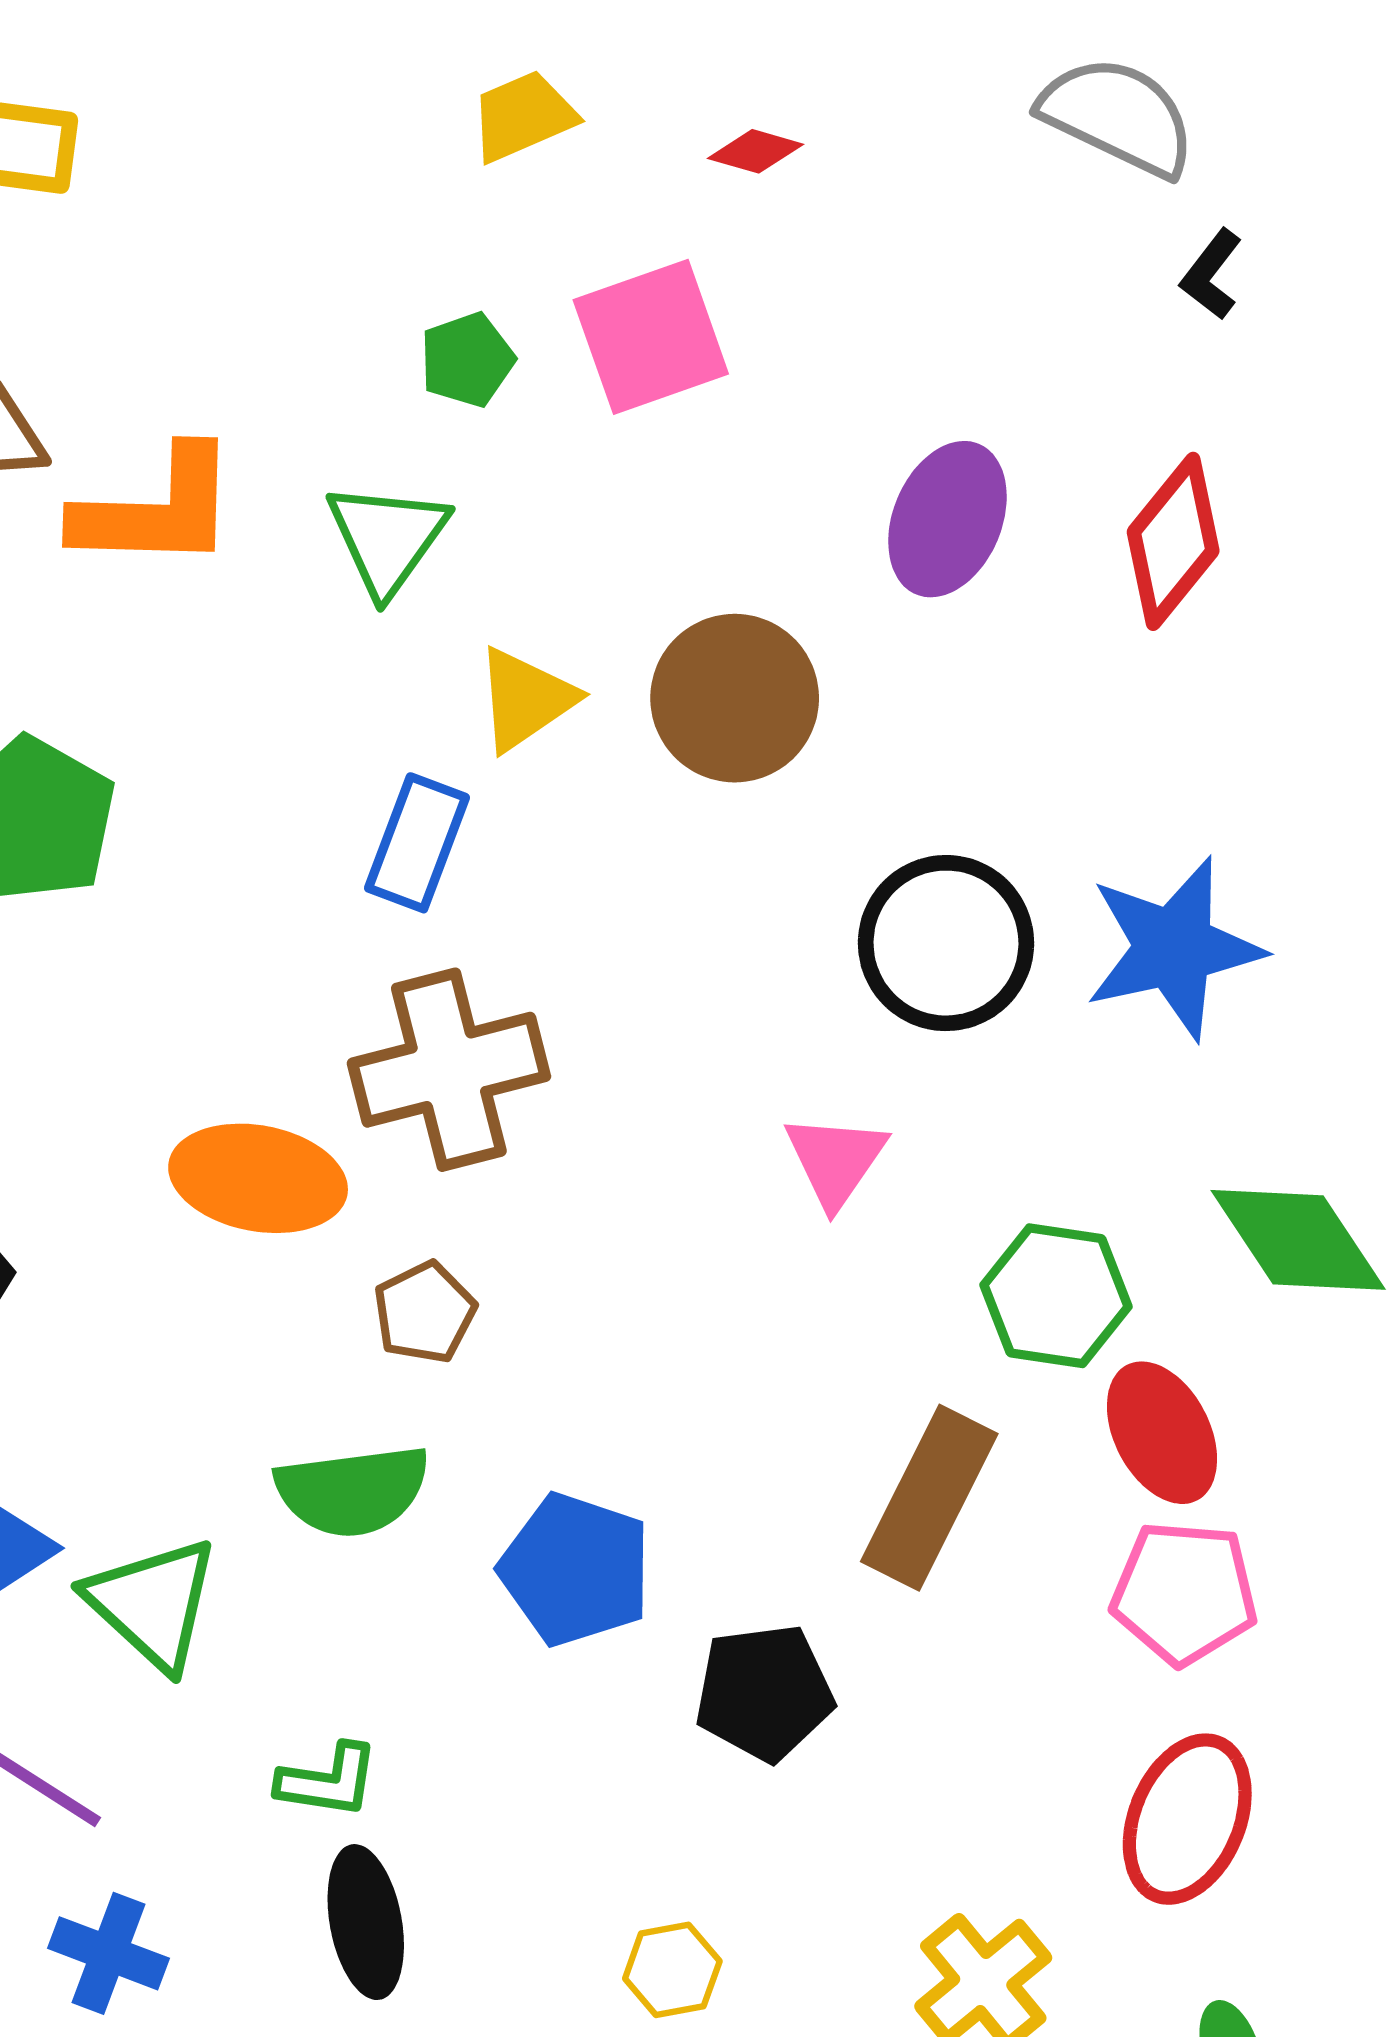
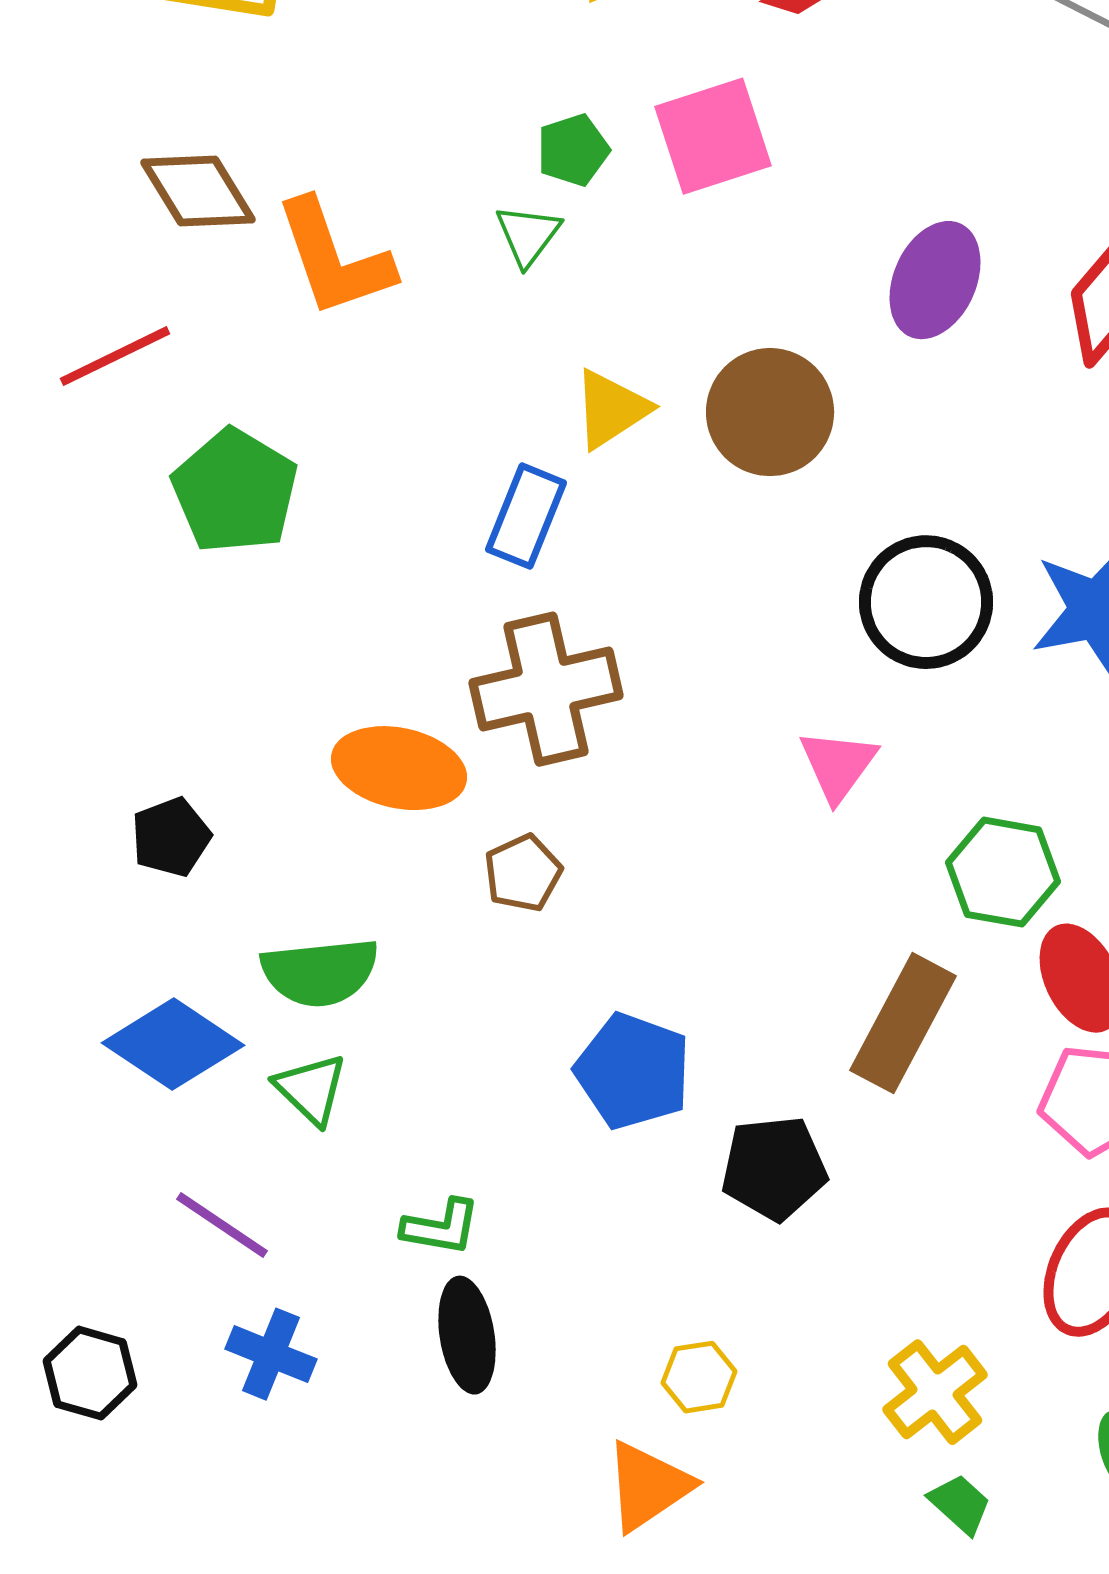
orange L-shape: (156, 510) -> (334, 258), turned 68
green triangle: (387, 538) -> (528, 235), moved, size x0.7
green semicircle: (353, 1491) -> (320, 972), moved
green triangle: (153, 1603) -> (311, 1089), size x0.7

